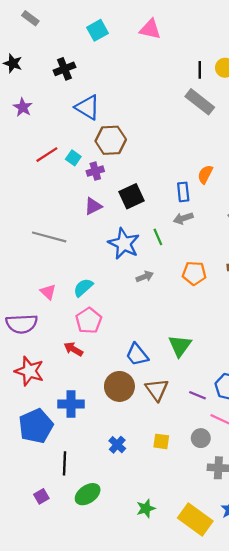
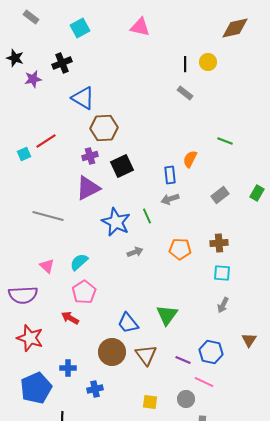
cyan square: (97, 30) -> (80, 28), moved
gray rectangle: (200, 102) -> (185, 93), size x0.6
purple star: (23, 107) -> (33, 79), moved, turned 30
cyan square: (73, 158) -> (24, 154), moved, turned 32
black square: (132, 196) -> (122, 166), moved
purple triangle: (93, 206) -> (88, 188), size x1.5
blue cross: (71, 404) -> (68, 368), size x0.7
blue cross: (117, 445) -> (95, 389), moved, turned 35

